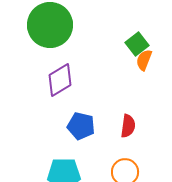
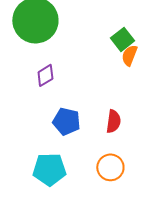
purple diamond: (60, 80) -> (45, 75), size x0.7

